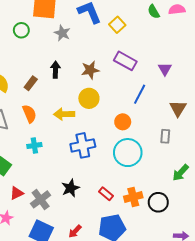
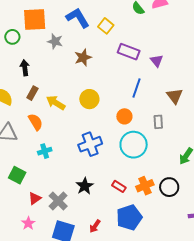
green circle: (21, 30) -> (12, 37), moved
purple rectangle: (125, 61) -> (129, 52), moved
black arrow: (55, 70) -> (25, 68), moved
brown star: (90, 70) -> (83, 58), moved
yellow arrow: (64, 114) -> (56, 103), moved, turned 42
gray rectangle: (165, 136) -> (158, 122), moved

